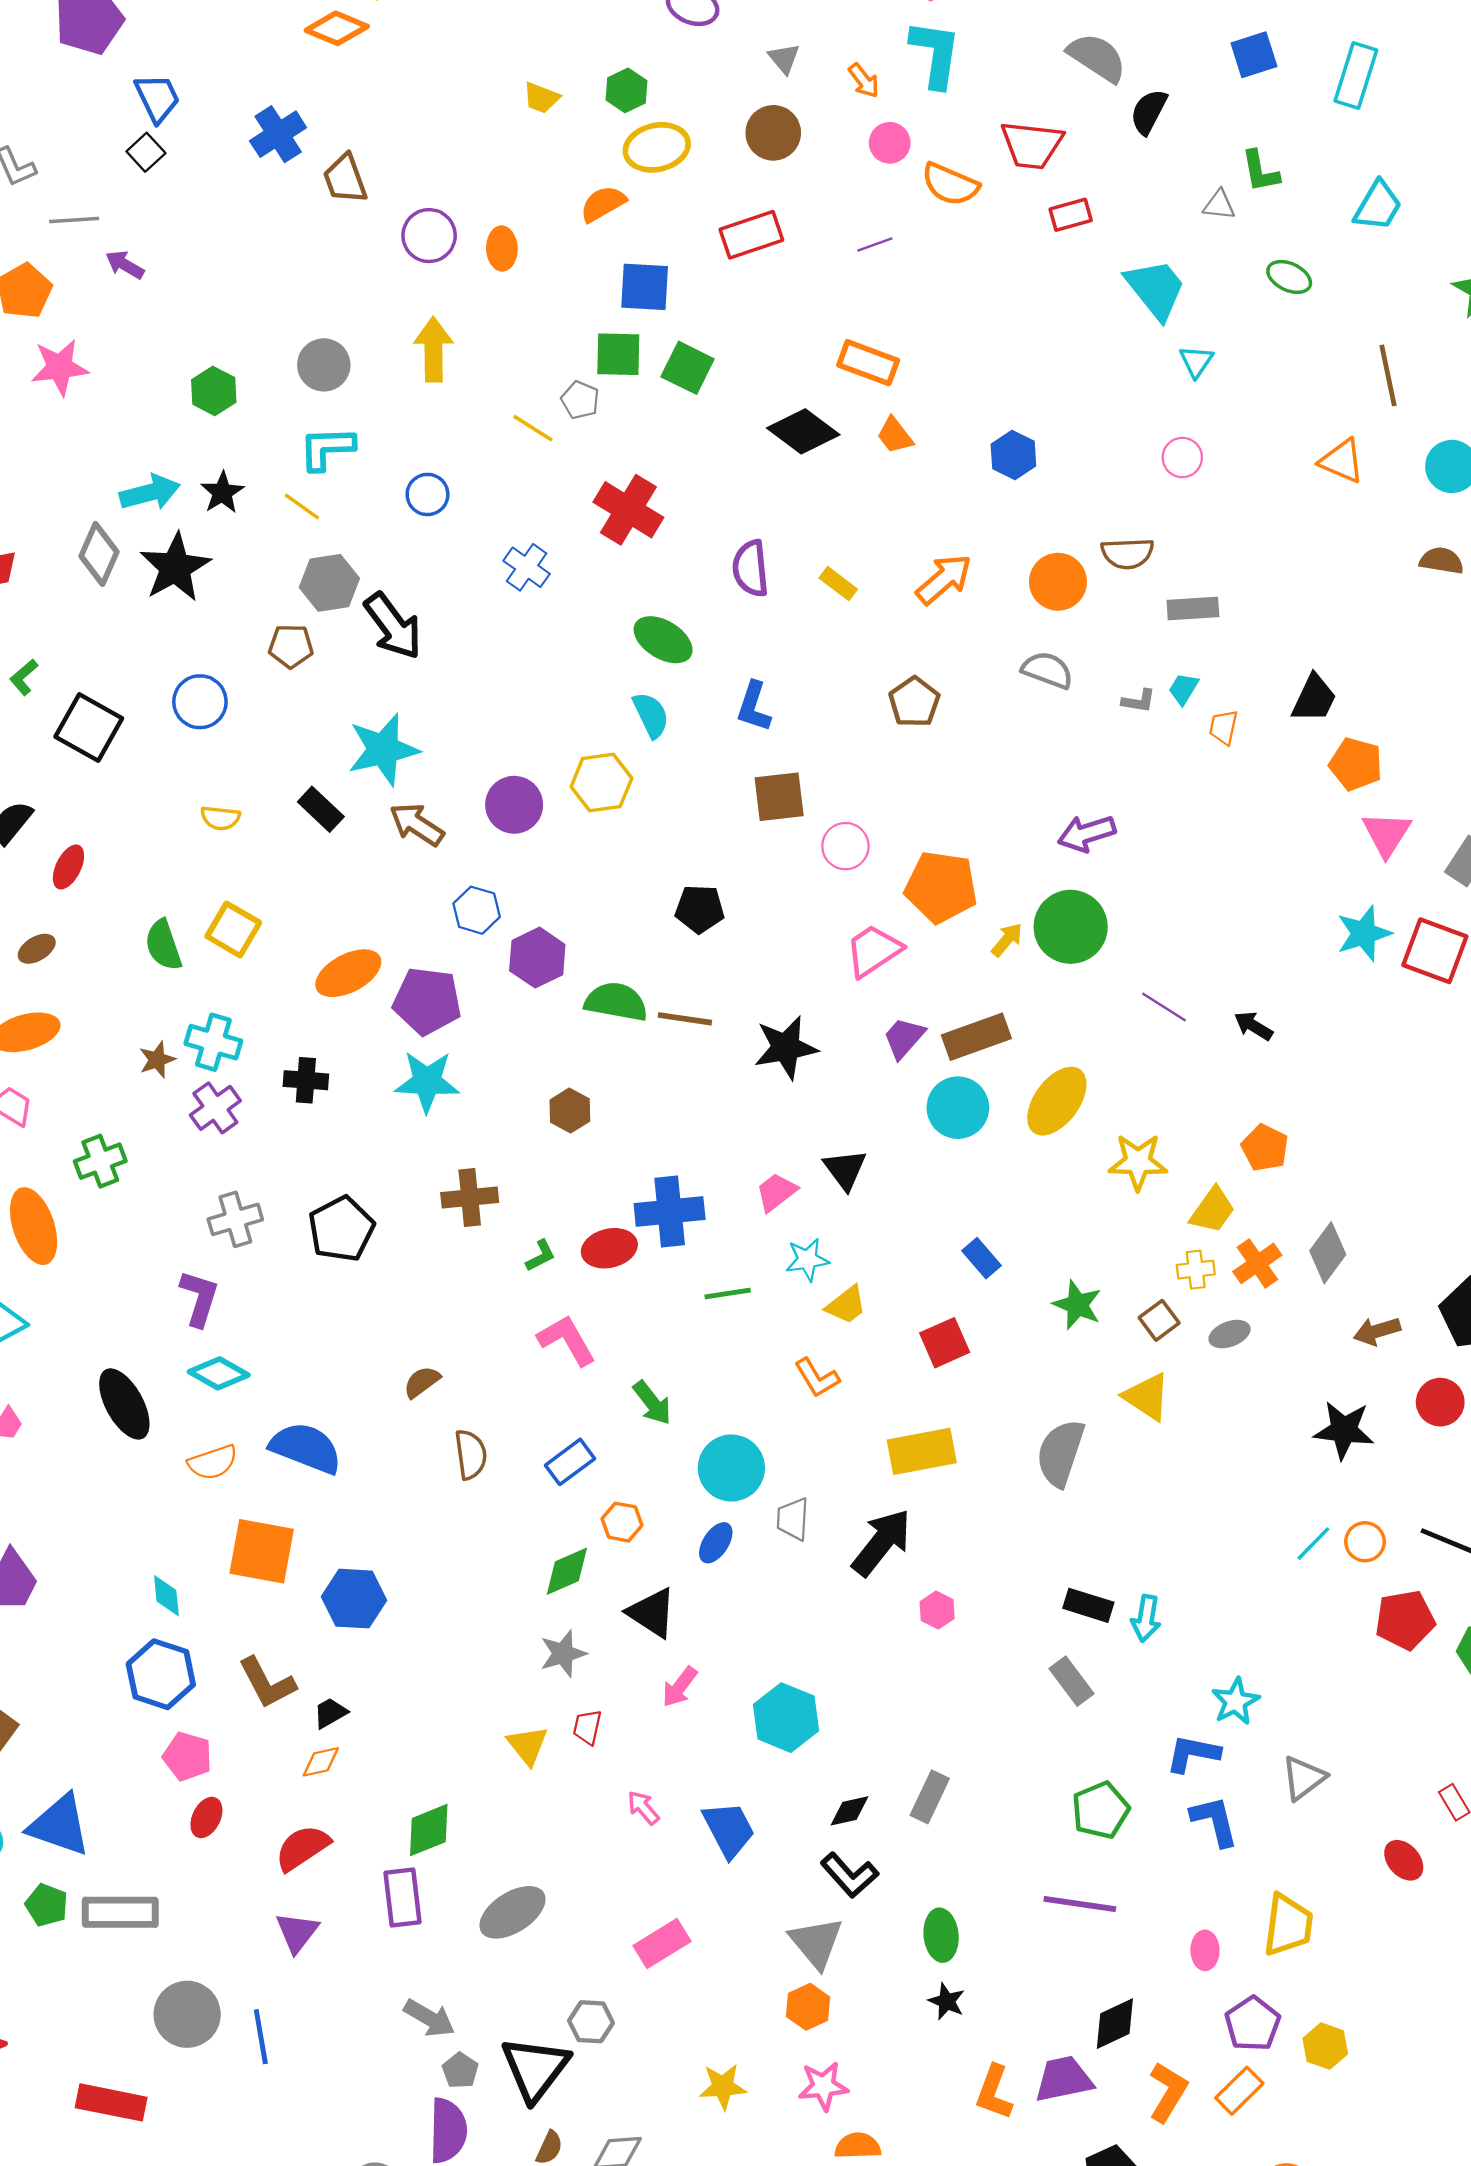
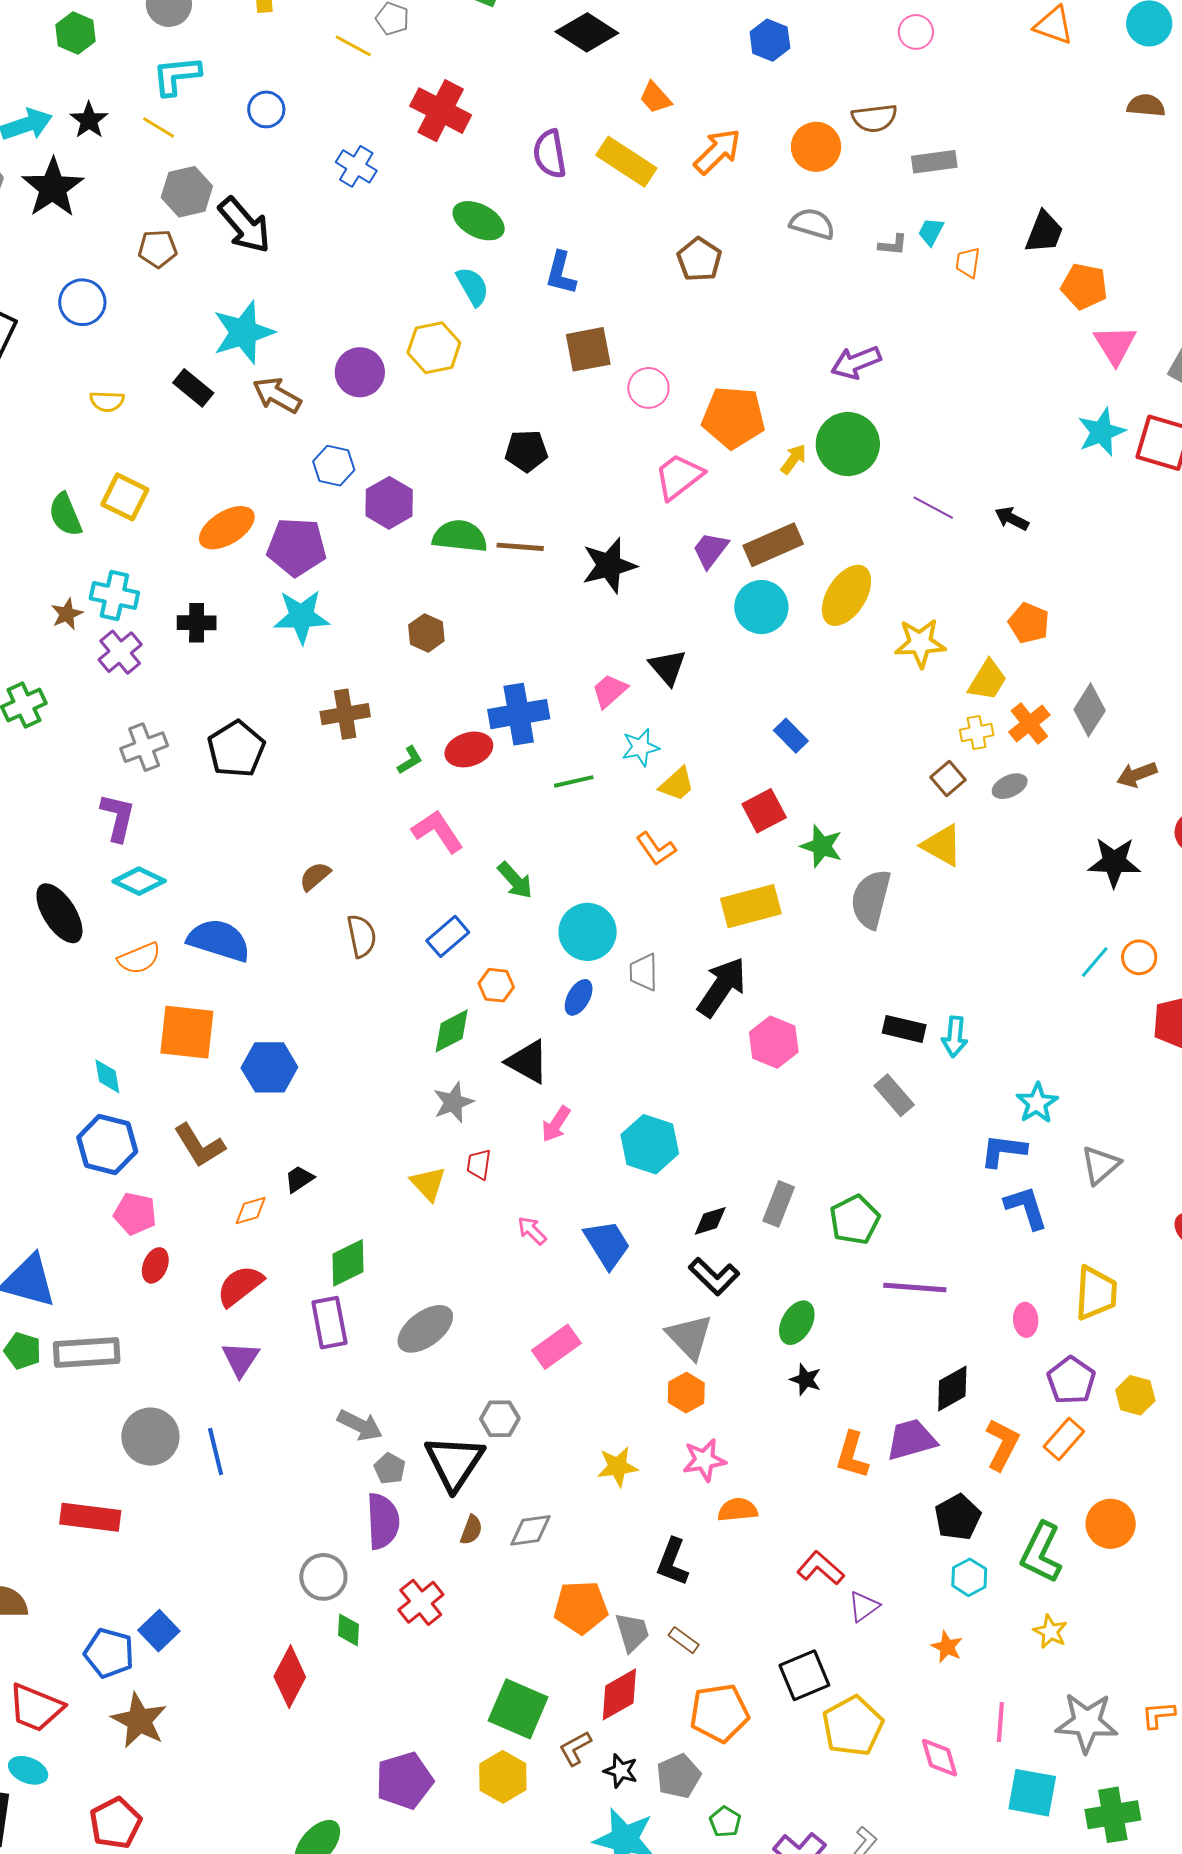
orange trapezoid: (895, 435) -> (655, 98), moved
yellow rectangle: (838, 584) -> (626, 162), size x1.8
green star: (1077, 1305) -> (822, 846), moved
pink hexagon: (937, 1610) -> (774, 1042), size x1.6
black trapezoid: (330, 1713) -> (299, 1179), moved
green pentagon: (1101, 1810) -> (855, 1220), moved
green ellipse: (941, 1935) -> (797, 1323), turned 39

